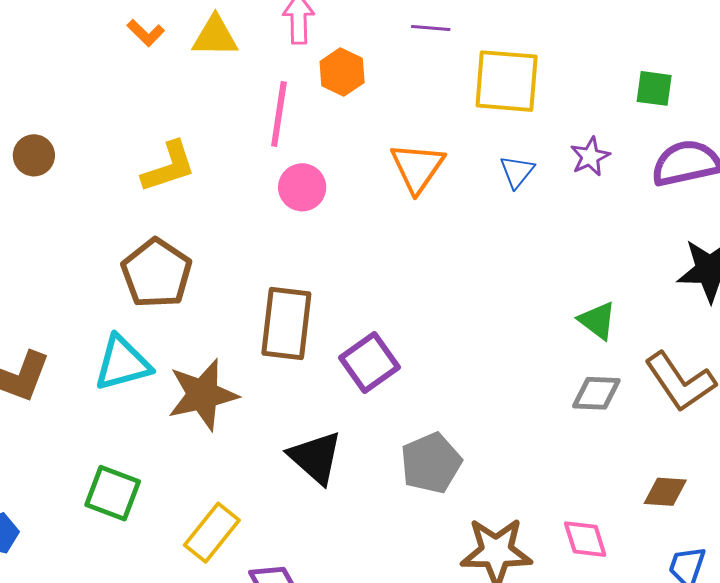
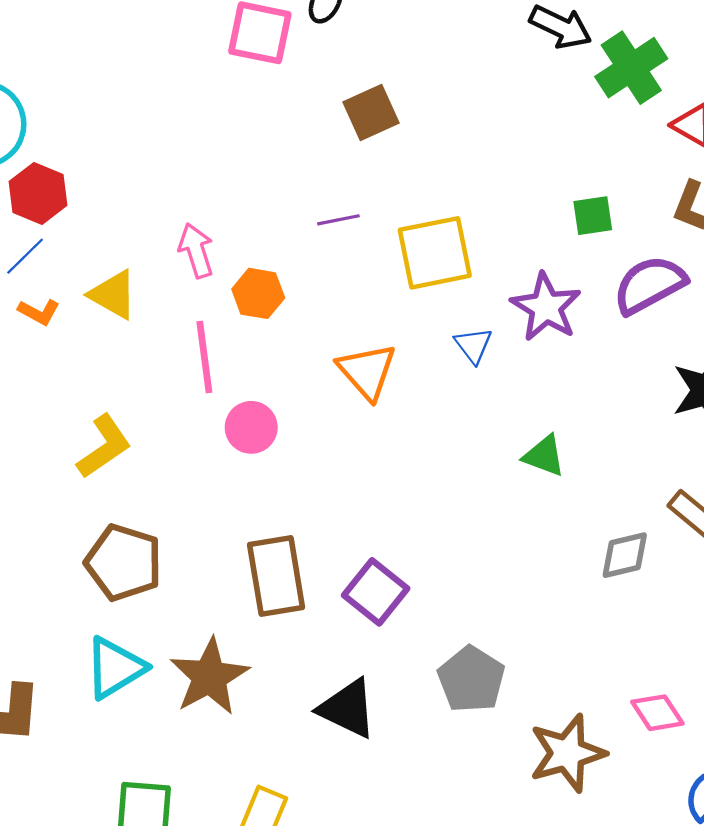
yellow triangle: (215, 36) -> (113, 295), turned 45
purple star: (590, 157) -> (546, 307), size x1.6
green triangle: (597, 321) -> (544, 456), moved

